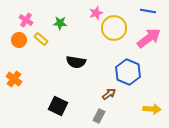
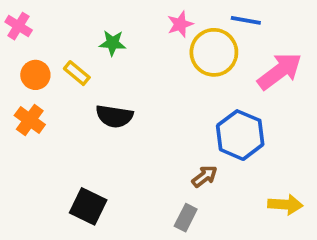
blue line: (148, 11) -> (246, 20), moved
pink cross: (26, 20) -> (19, 26), moved
black semicircle: (76, 62) -> (114, 116), moved
orange cross: (14, 79) -> (30, 120), moved
black square: (58, 106) -> (88, 206), moved

